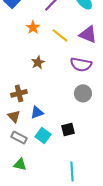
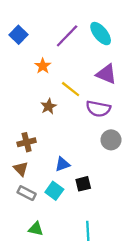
yellow line: (60, 35) -> (71, 89), moved
gray circle: (83, 93) -> (111, 140), moved
blue triangle: (37, 112) -> (62, 164), moved
green triangle: (20, 164) -> (36, 229), moved

